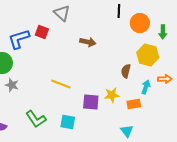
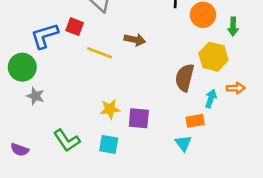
brown semicircle: (126, 71) -> (185, 78), size x1.5
yellow line: (61, 84) -> (100, 53), moved
yellow star: (112, 95) -> (110, 109), moved
cyan triangle: (127, 131) -> (183, 143), moved

